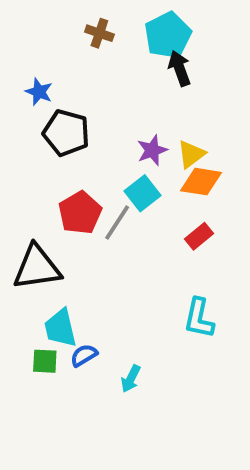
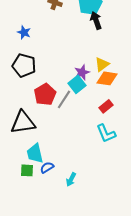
black pentagon: (66, 133) -> (24, 65), moved
purple star: (152, 150) -> (82, 72), moved
cyan L-shape: (199, 318) -> (106, 133), moved, turned -35

